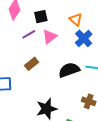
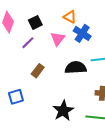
pink triangle: (50, 37) -> (58, 39), moved
black semicircle: (69, 70) -> (76, 68), turned 30

